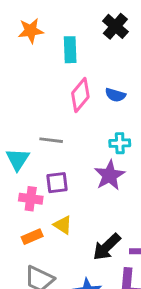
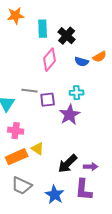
black cross: (115, 26) -> (67, 36), moved
blue semicircle: (115, 95) -> (82, 62), moved
purple square: (57, 183) -> (48, 100), moved
orange rectangle: (32, 237) -> (17, 157), size x1.5

